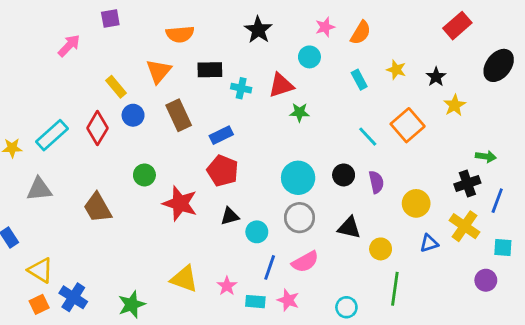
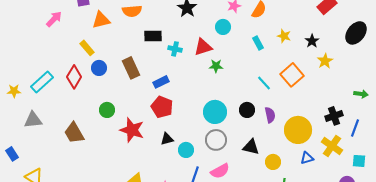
orange triangle: (159, 71) -> (101, 20), moved, turned 36
green arrow: (486, 156) -> (361, 94), moved
yellow circle: (416, 203) -> (298, 130), size x1.4

